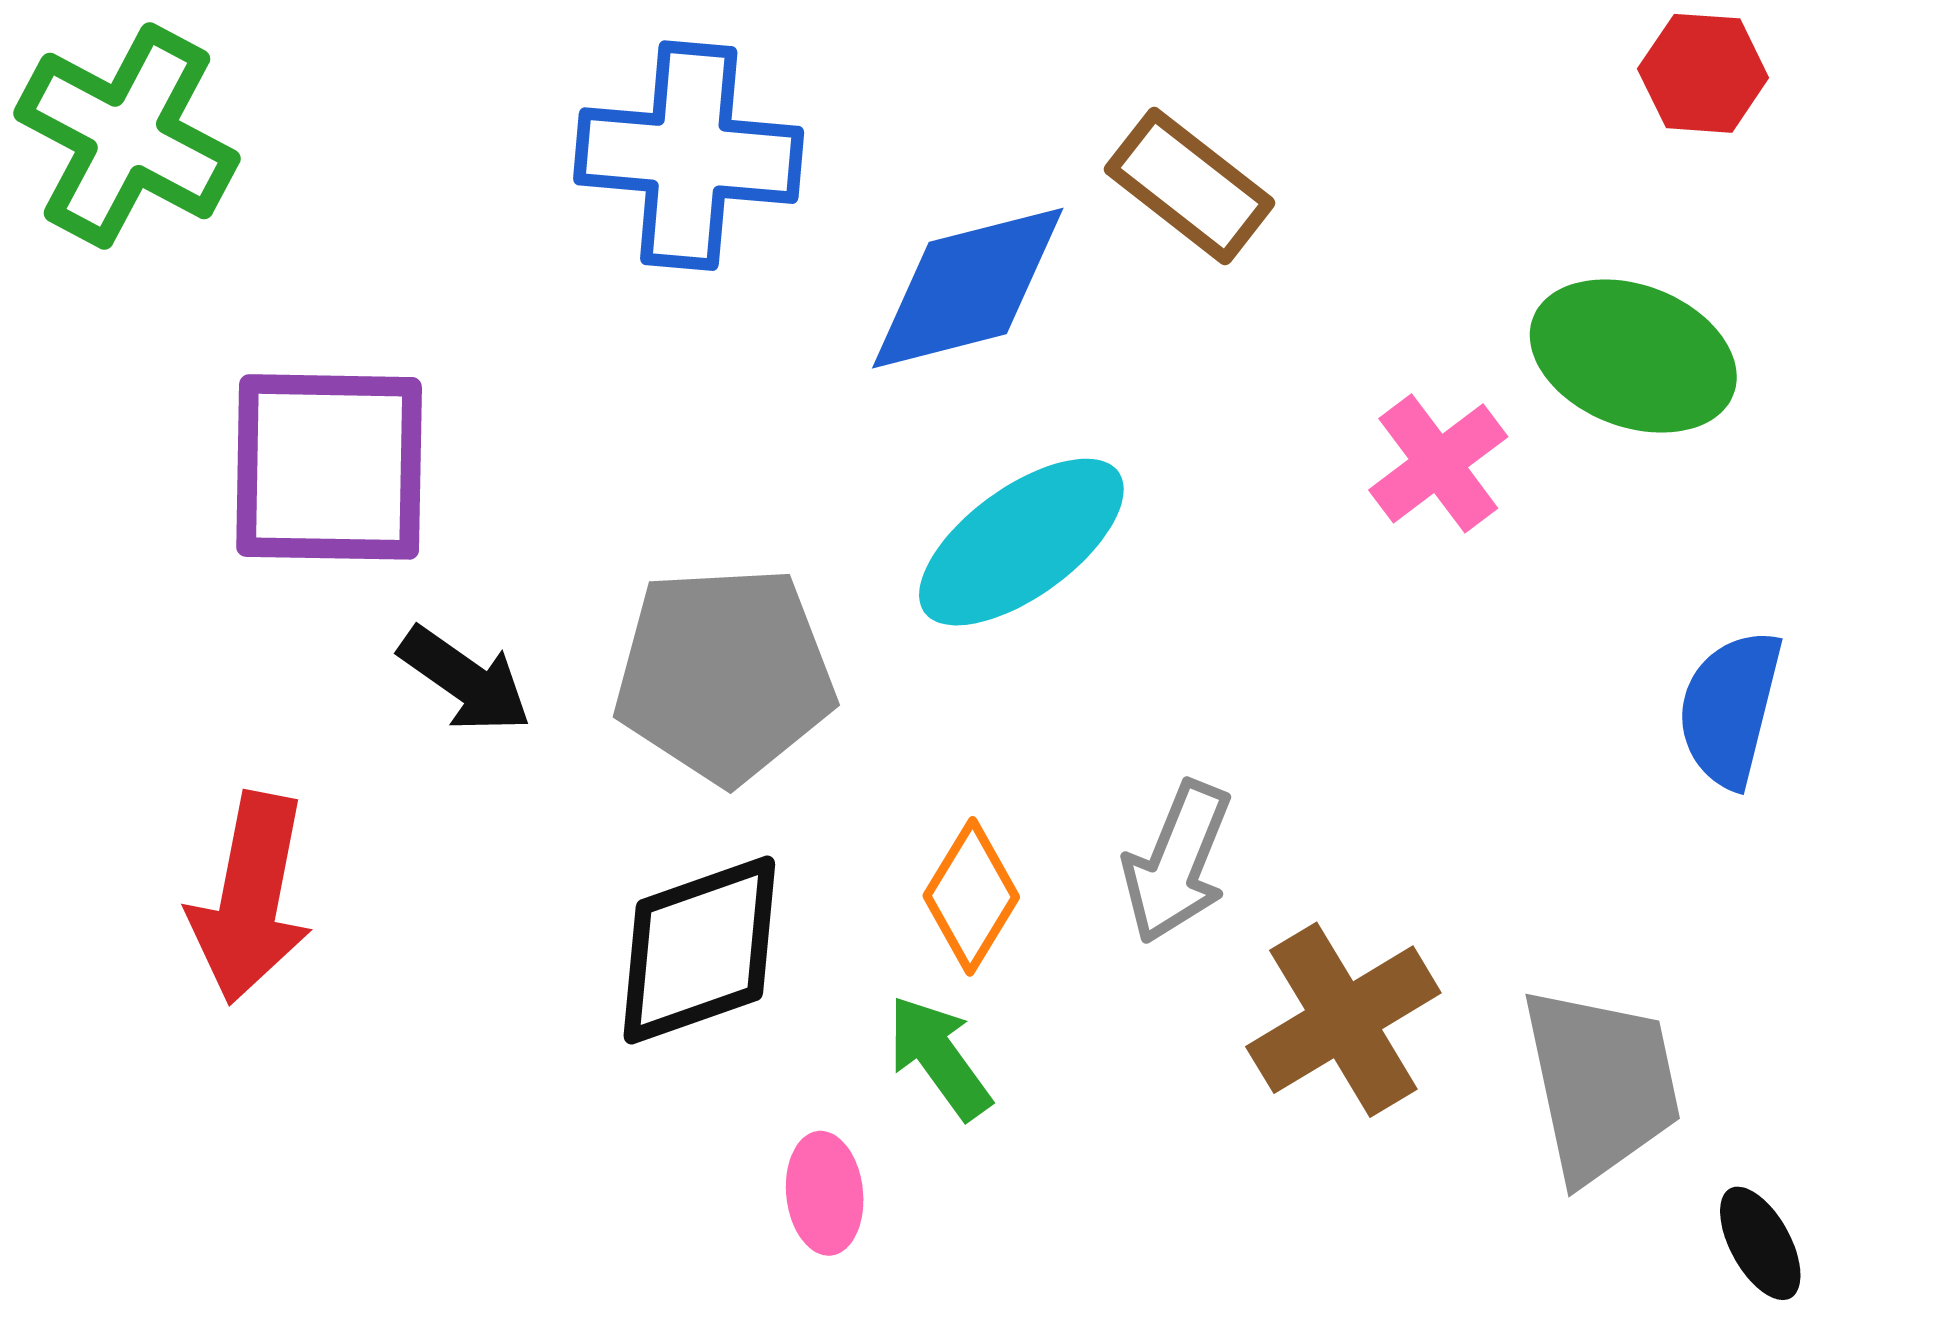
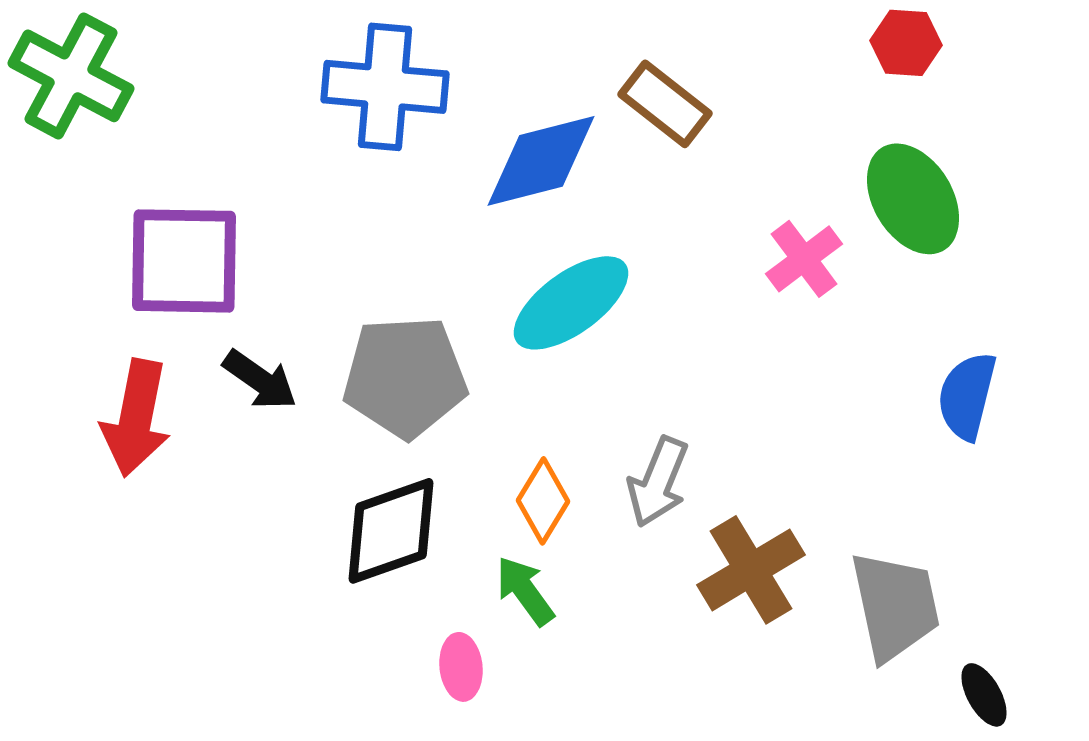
red hexagon: (1703, 73) -> (906, 43), moved
green ellipse: (1633, 356) -> (913, 199), turned 38
red arrow: (250, 898) -> (136, 418), moved

